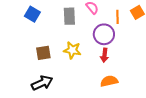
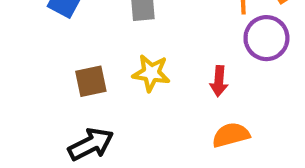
purple circle: (104, 34) -> (266, 38), moved

